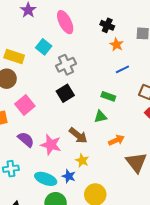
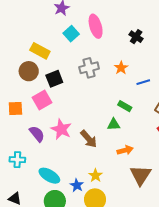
orange star: (117, 45) -> (121, 68), moved
cyan square: (44, 47) -> (71, 34), moved
black square: (65, 93) -> (54, 79), moved
pink star: (51, 145) -> (61, 129), moved
yellow star: (82, 160) -> (95, 175), moved
blue star: (69, 176) -> (77, 185), moved

